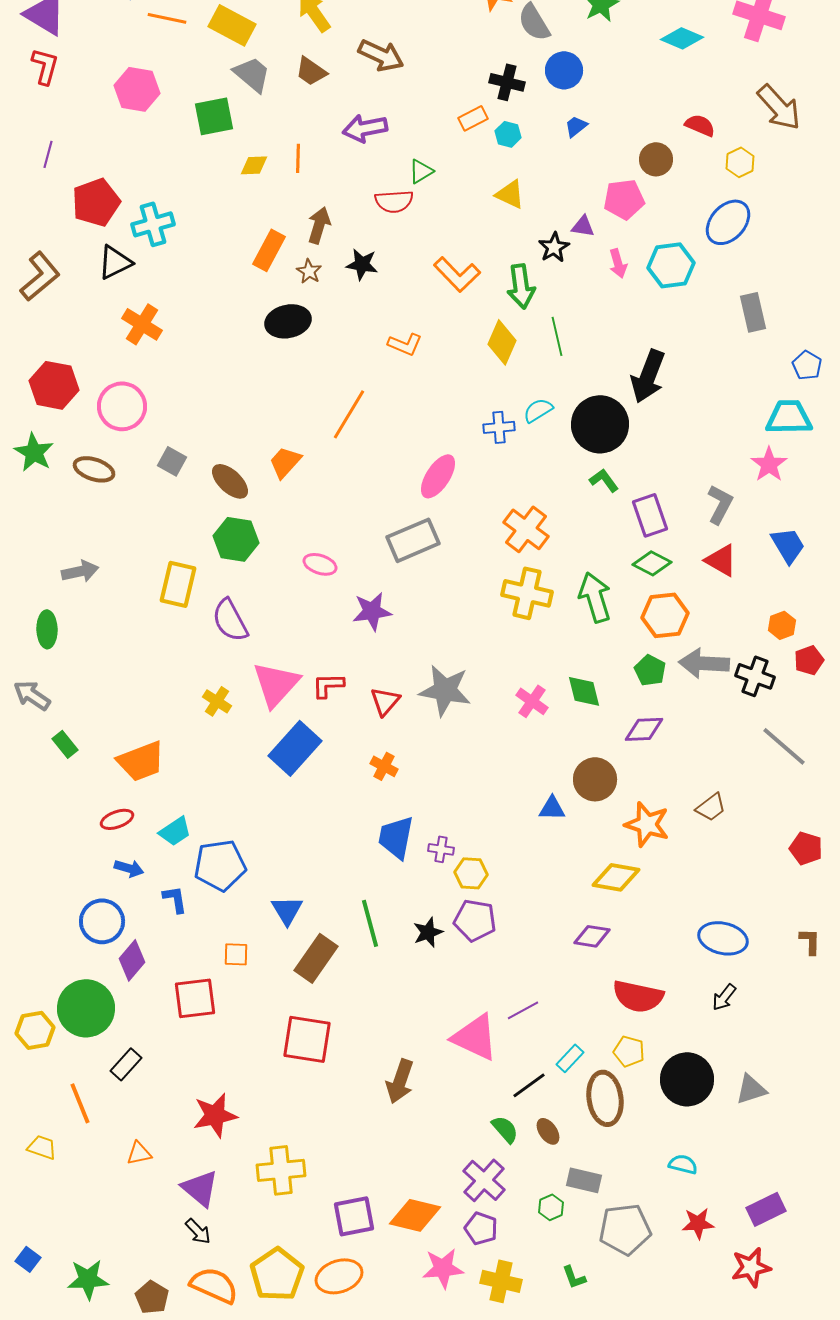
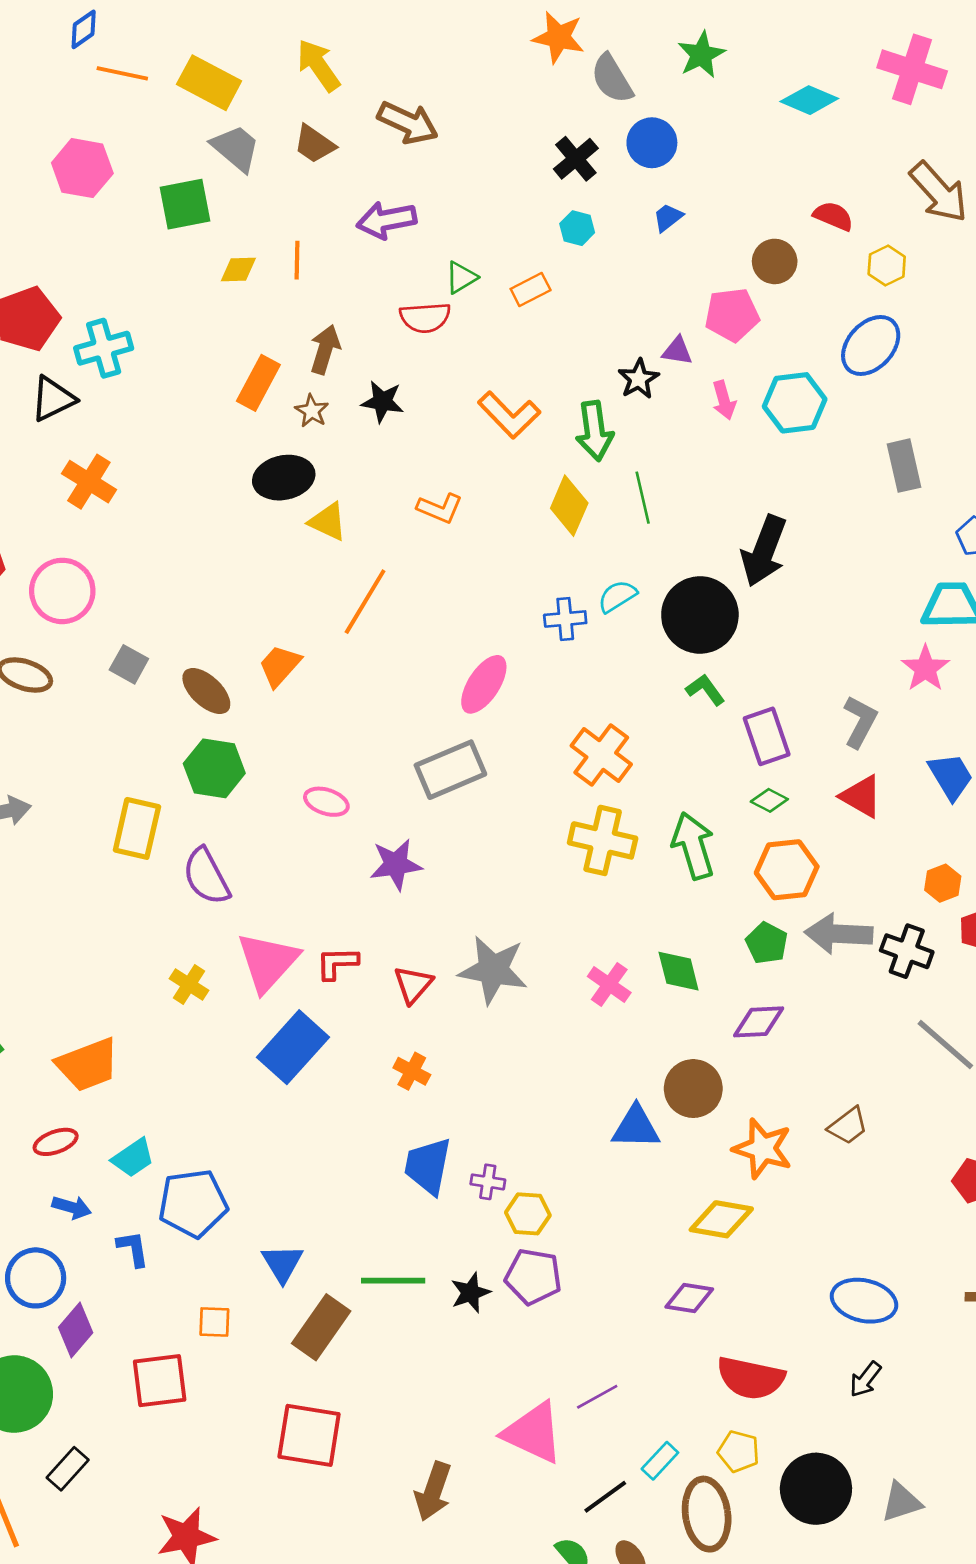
black cross: (507, 82) -> (576, 159), turned 36
orange rectangle: (473, 118) -> (531, 289), moved
yellow triangle: (510, 194) -> (328, 522), moved
green diamond: (652, 563) -> (769, 800), size x0.7
blue triangle: (552, 808) -> (636, 1127), size x1.4
green line: (370, 923) -> (393, 1281), turned -75

